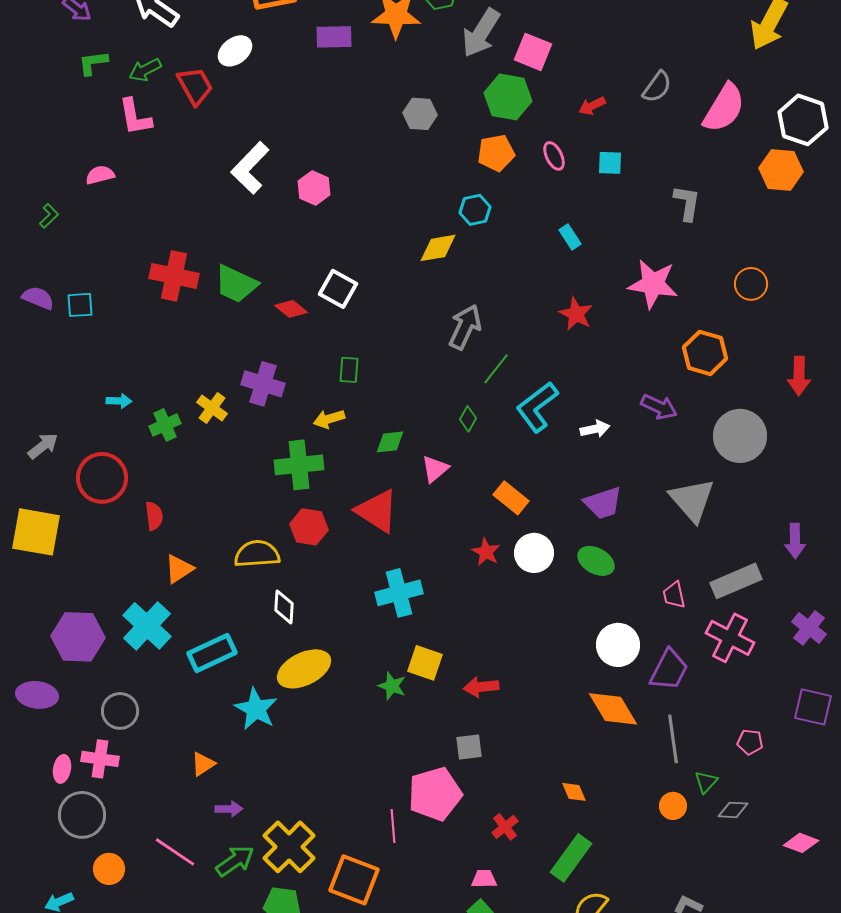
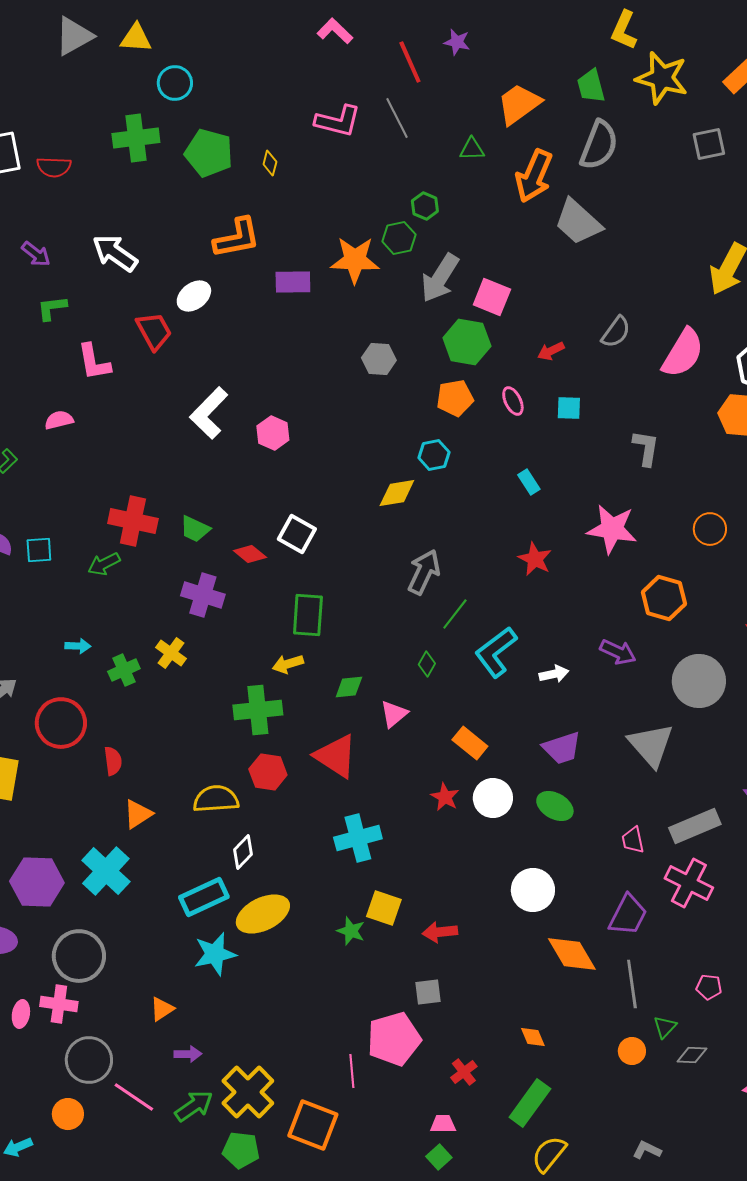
green arrow: (145, 70) -> (104, 564), moved
green trapezoid: (236, 284) -> (195, 529), size x0.7
green rectangle: (349, 370) -> (308, 615), size x1.6
purple cross: (263, 384) -> (203, 595), moved
white diamond: (284, 607) -> (243, 852), turned 40
white circle: (618, 645) -> (533, 890), moved
cyan rectangle: (212, 653) -> (204, 897), moved
cyan star: (256, 709) -> (215, 954), turned 30
gray circle: (120, 711) -> (79, 956), size x1.4
gray circle: (82, 815) -> (89, 1060), moved

